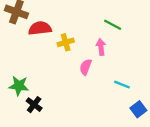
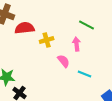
pink semicircle: (86, 67) -> (64, 61), turned 120
cyan line: (122, 85) -> (85, 74), moved

